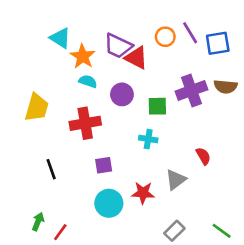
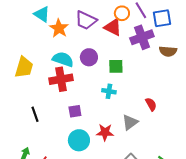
red triangle: (136, 58) -> (113, 27), moved
cyan semicircle: (88, 81) -> (63, 59), moved, size x1.5
purple cross: (191, 90) -> (142, 37), moved

